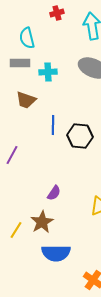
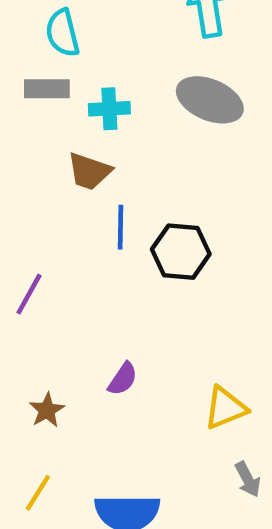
brown trapezoid: (26, 100) -> (89, 171), moved
brown star: (42, 222) -> (47, 410), moved, size x0.7
yellow line: (16, 230) -> (38, 493), moved

